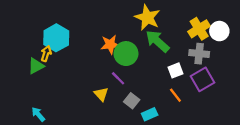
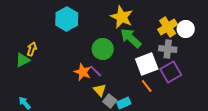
cyan hexagon: (56, 38) -> (67, 19), moved
orange star: (110, 45) -> (83, 72), moved, turned 30
white square: (175, 70) -> (147, 64), size x1.6
yellow triangle: (101, 94) -> (100, 90), moved
gray square: (132, 101) -> (110, 101), moved

